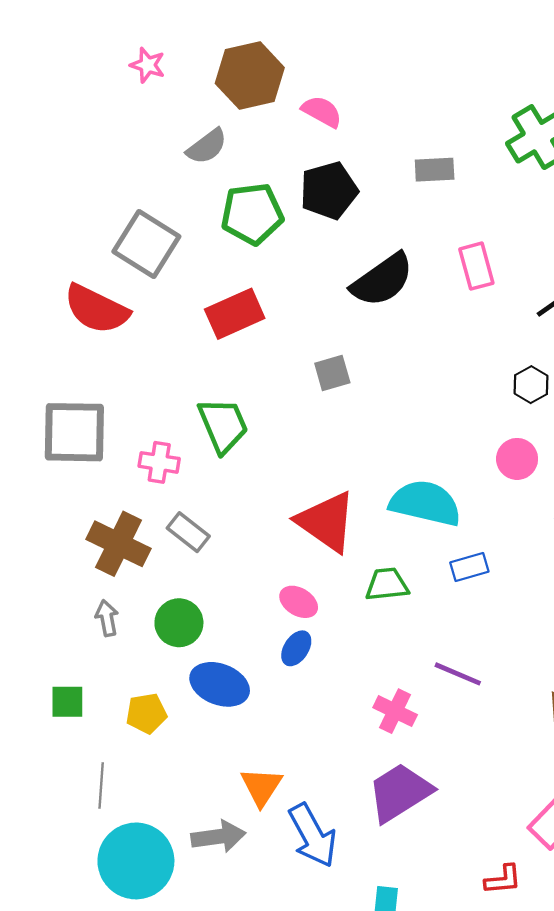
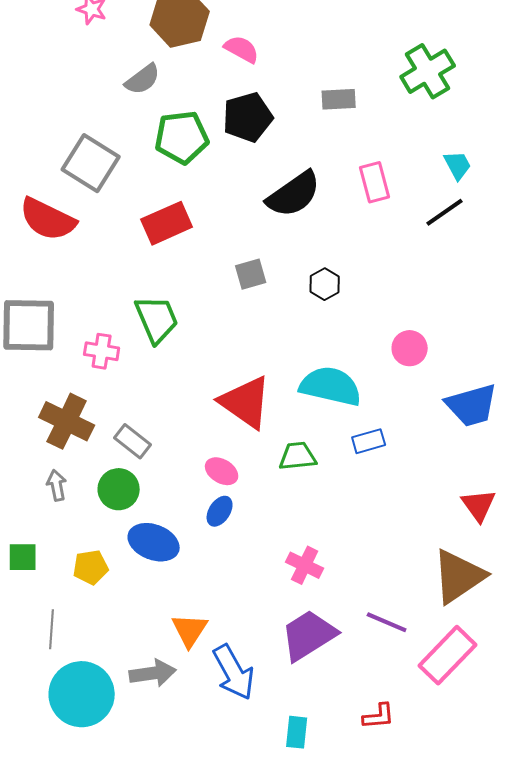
black hexagon: (531, 385) -> (325, 284), moved
gray rectangle: (188, 532) -> (133, 441), moved
purple line: (458, 674) -> (387, 622), moved
red L-shape: (503, 880) -> (379, 716), moved

